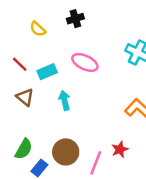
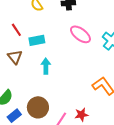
pink ellipse: (85, 62) -> (80, 34), moved

